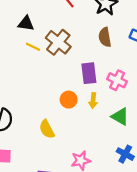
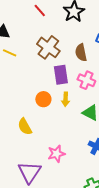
brown semicircle: (105, 37) -> (81, 53), moved
brown cross: (58, 42) -> (48, 47), moved

